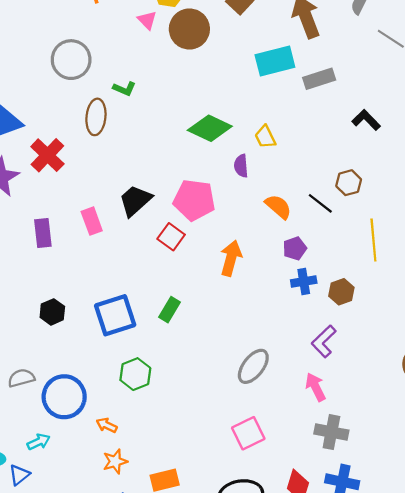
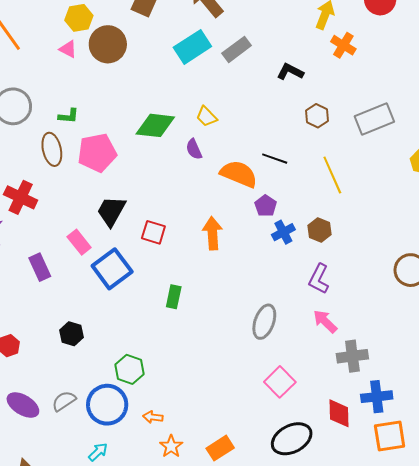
brown hexagon: (349, 183) -> (317, 116), moved
pink pentagon: (194, 200) -> (97, 153), moved
orange semicircle: (278, 207) -> (239, 174), size x1.4
blue square: (115, 315) -> (112, 269), moved
green hexagon: (135, 374) -> (129, 369), moved

